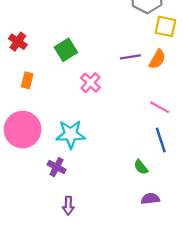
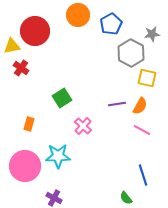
red cross: (18, 42) -> (21, 68), moved
pink line: (160, 107) -> (142, 130), moved
cyan star: (71, 134) -> (58, 156), moved

